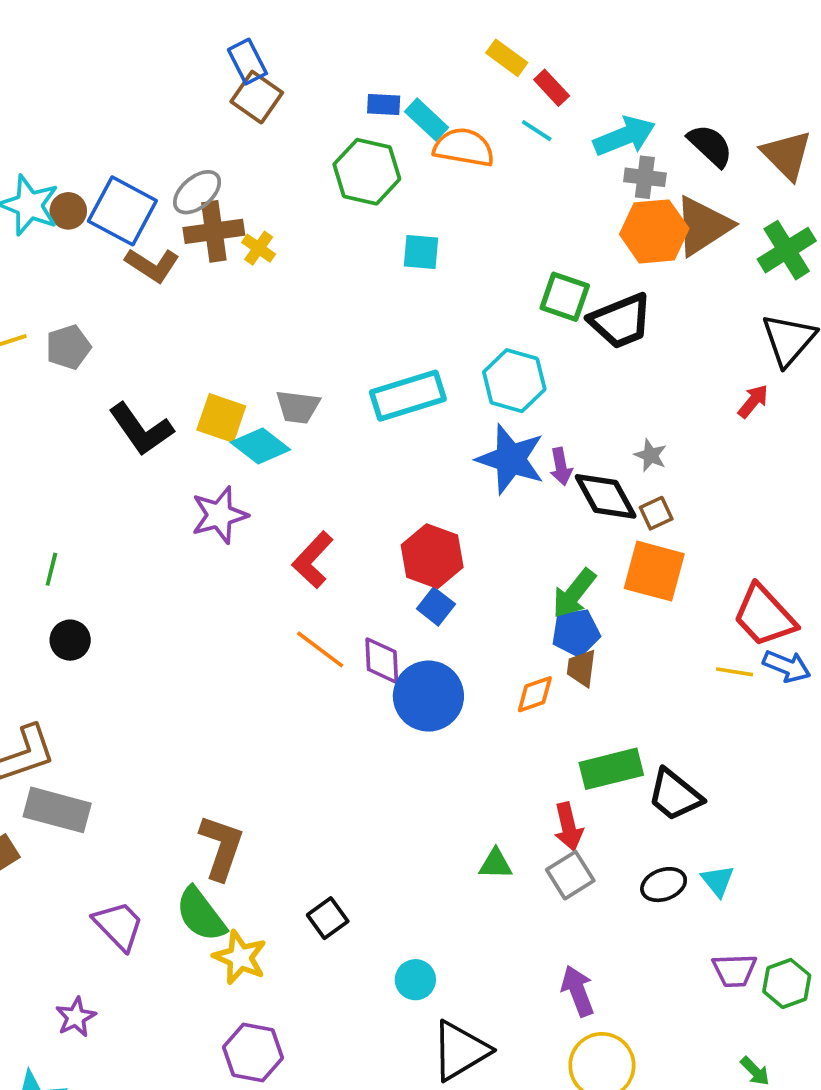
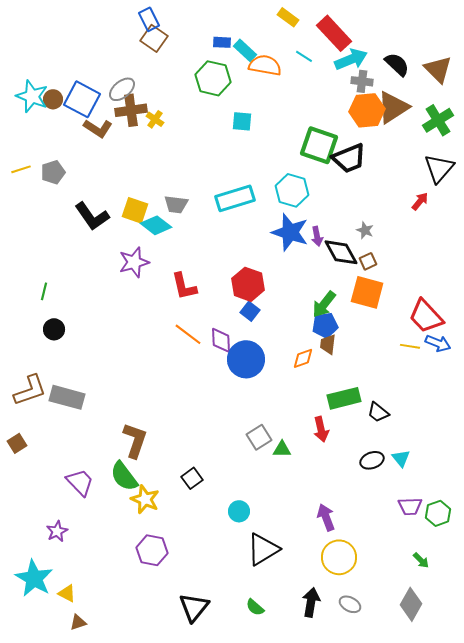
red rectangle: (552, 88) -> (334, 33), moved, size x1.8
green square: (565, 297) -> (319, 145), size x1.4
red L-shape: (313, 560) -> (184, 286), turned -56
black trapezoid: (675, 795) -> (378, 412), size x0.7
gray rectangle: (57, 810) -> (67, 397), moved
gray square: (570, 875) -> (259, 437), moved

